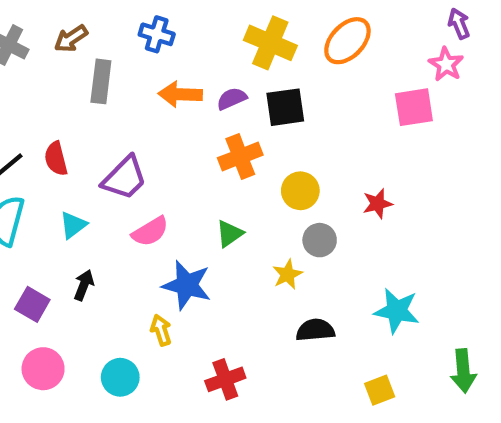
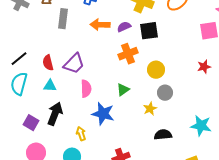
red semicircle: (56, 159) -> (48, 63), moved
red star: (377, 204) -> (204, 67), moved
cyan triangle: (73, 225) -> (50, 86), turned 40
pink semicircle: (150, 231) -> (86, 89), turned -60
black arrow: (84, 285) -> (55, 114), size x1.6
yellow arrow: (161, 330) -> (81, 134), moved

